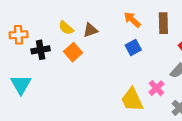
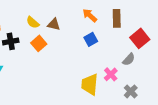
brown triangle: (90, 30) -> (54, 24), turned 32
yellow trapezoid: (132, 100) -> (90, 84), turned 30

